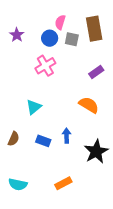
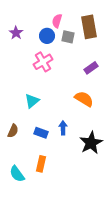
orange rectangle: (63, 183) -> (41, 164), moved, turned -49
cyan semicircle: (18, 184) -> (17, 174), turned 42

